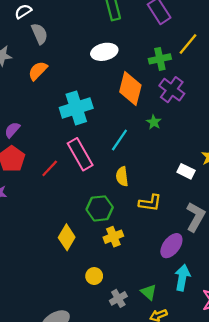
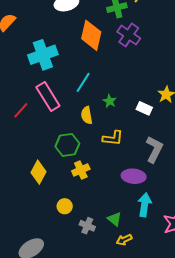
green star: (154, 122) -> (110, 101), moved
purple ellipse: (171, 246) -> (134, 176), turned 60
gray cross: (118, 298) -> (87, 226), turned -35

